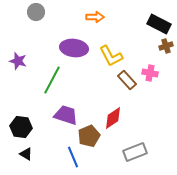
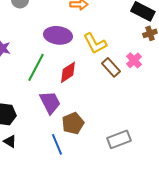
pink cross: (150, 73) -> (134, 60), turned 35
purple trapezoid: (66, 115) -> (50, 102), turned 45
red diamond: (113, 118) -> (68, 72), moved

